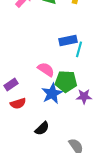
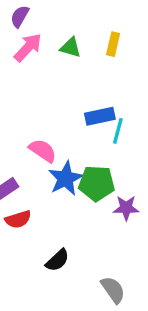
pink semicircle: (46, 69) -> (43, 151), moved
blue star: (52, 93) -> (66, 178), moved

